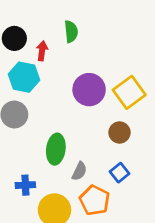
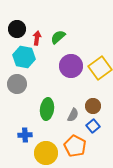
green semicircle: (71, 31) -> (58, 37), moved, turned -126
brown circle: (119, 132) -> (93, 106), moved
gray semicircle: (79, 171) -> (73, 115), moved

